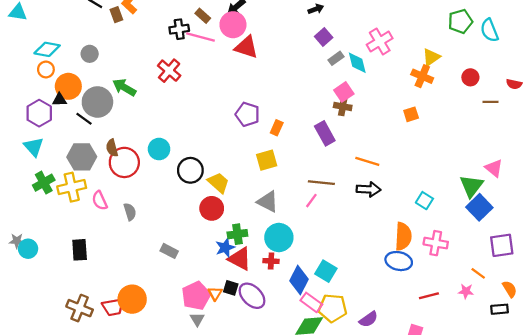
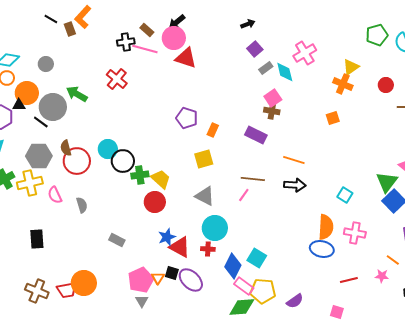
purple rectangle: (325, 133) -> (256, 135), turned -35
black circle: (190, 170) -> (123, 161), moved
green cross: (237, 234) -> (140, 175), moved

